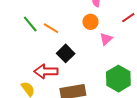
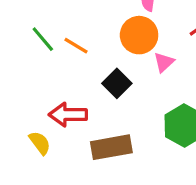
orange circle: (90, 22) -> (139, 35), size x1.5
black square: (66, 53) -> (117, 83), moved

